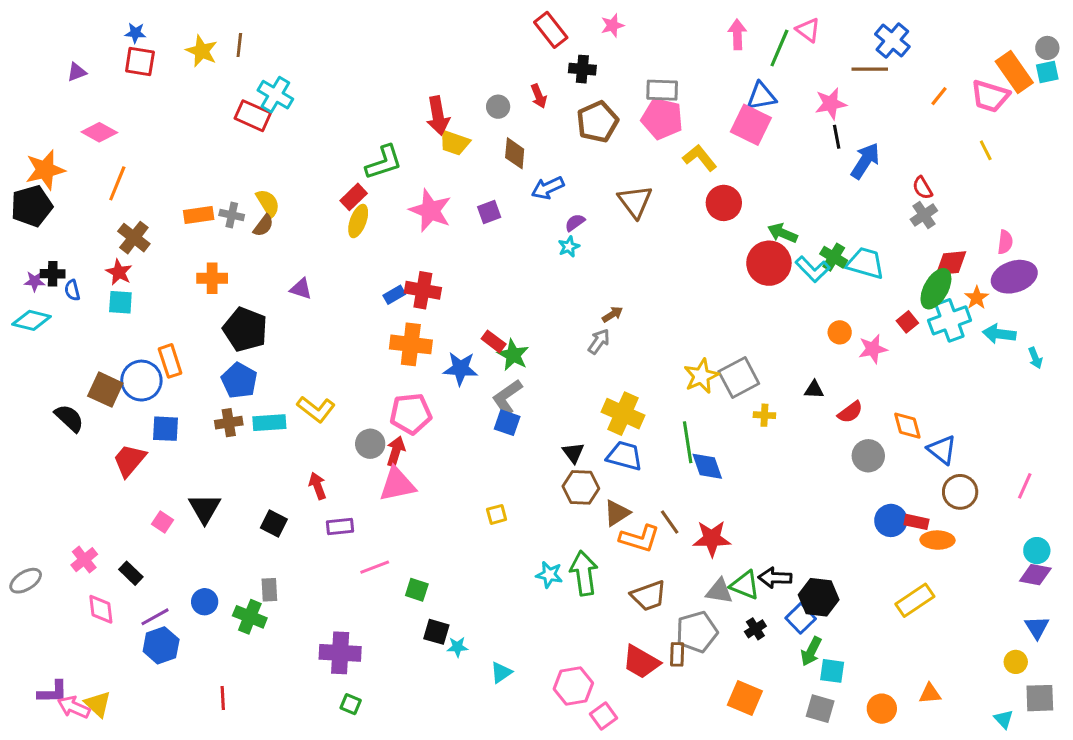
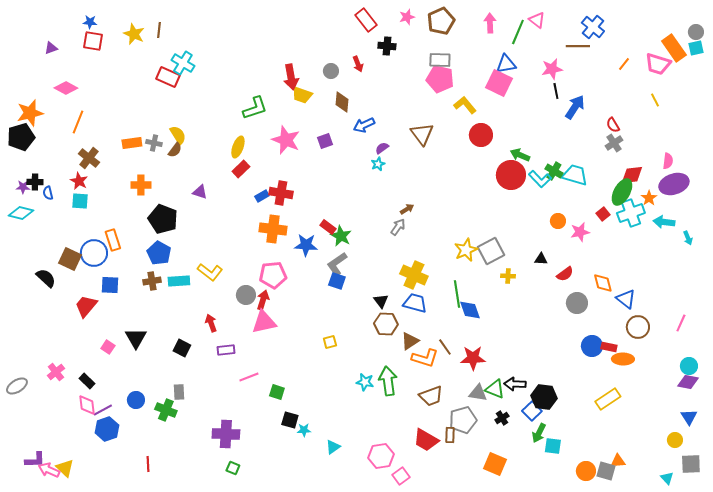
brown pentagon: (597, 122) -> (441, 21), moved
red rectangle: (354, 197) -> (241, 169), moved
pink diamond: (101, 609) -> (87, 405), moved
gray square: (820, 709) -> (606, 471), moved

